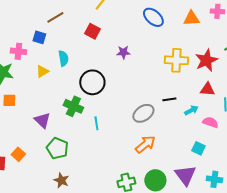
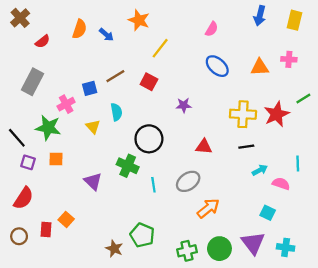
brown line: (55, 17) -> (115, 76), moved
blue square: (39, 37) -> (90, 88), turned -32
pink cross: (18, 51) -> (66, 104), turned -35
yellow triangle: (42, 71) -> (93, 127), turned -40
red triangle: (207, 89) -> (204, 147), moved
black line: (169, 99) -> (246, 147), moved
gray ellipse: (143, 113) -> (188, 181), moved
green pentagon: (57, 148) -> (142, 235), moved

